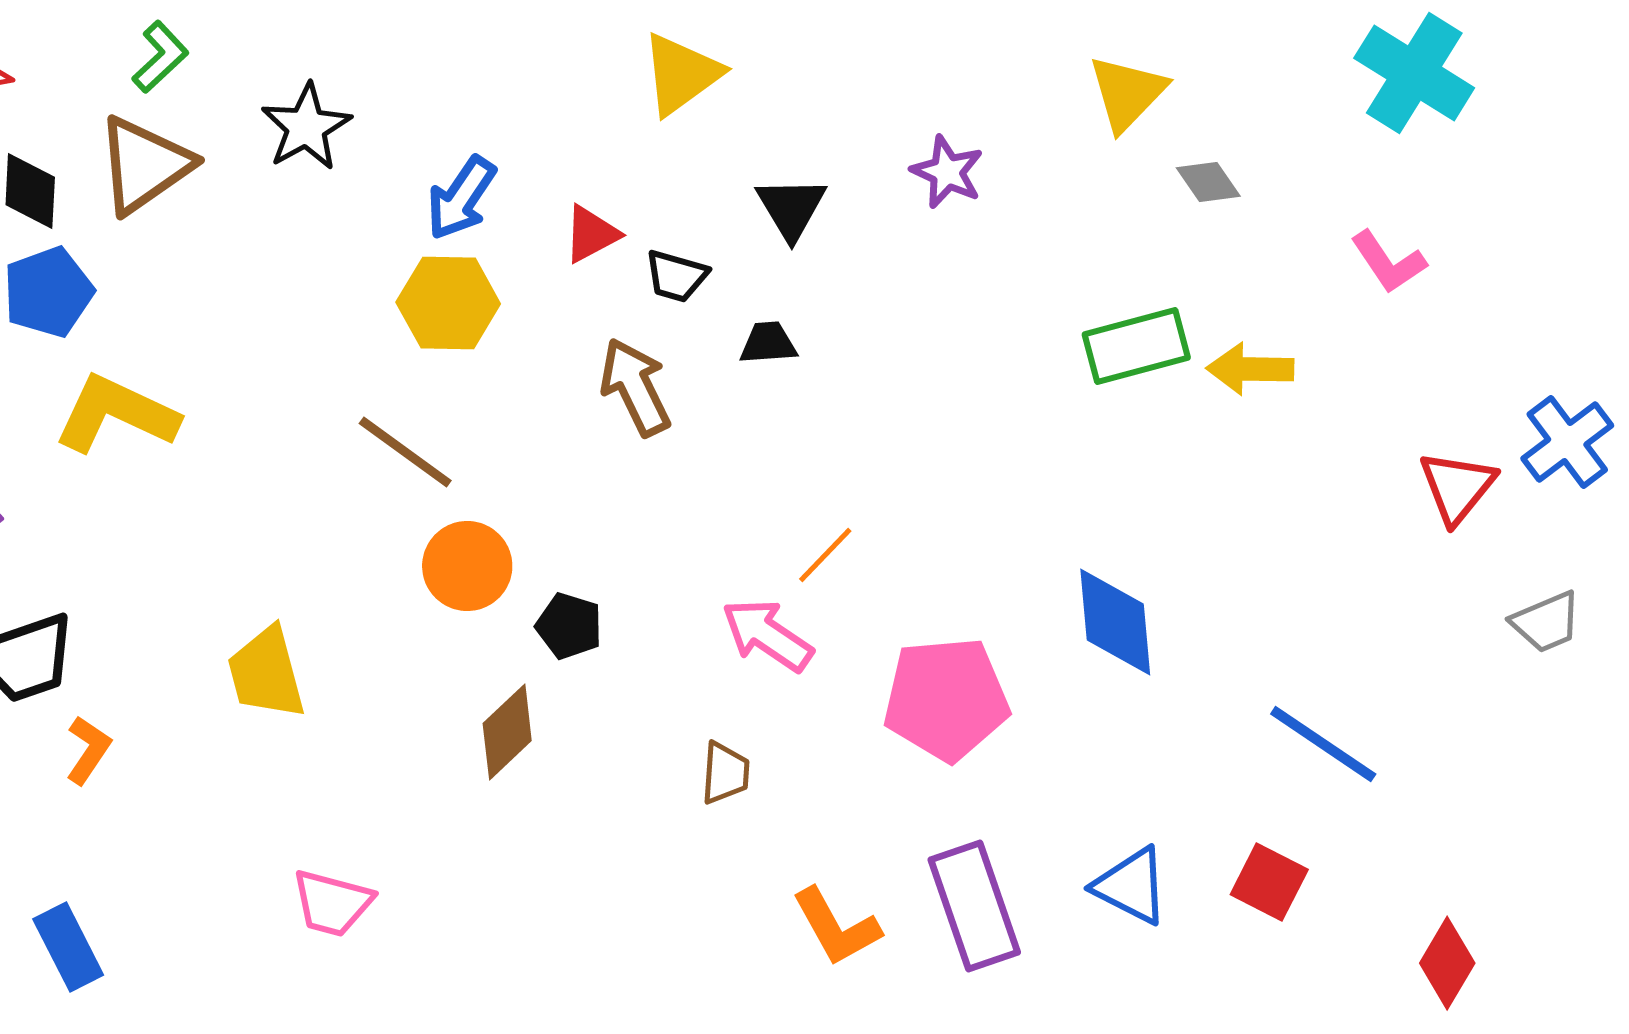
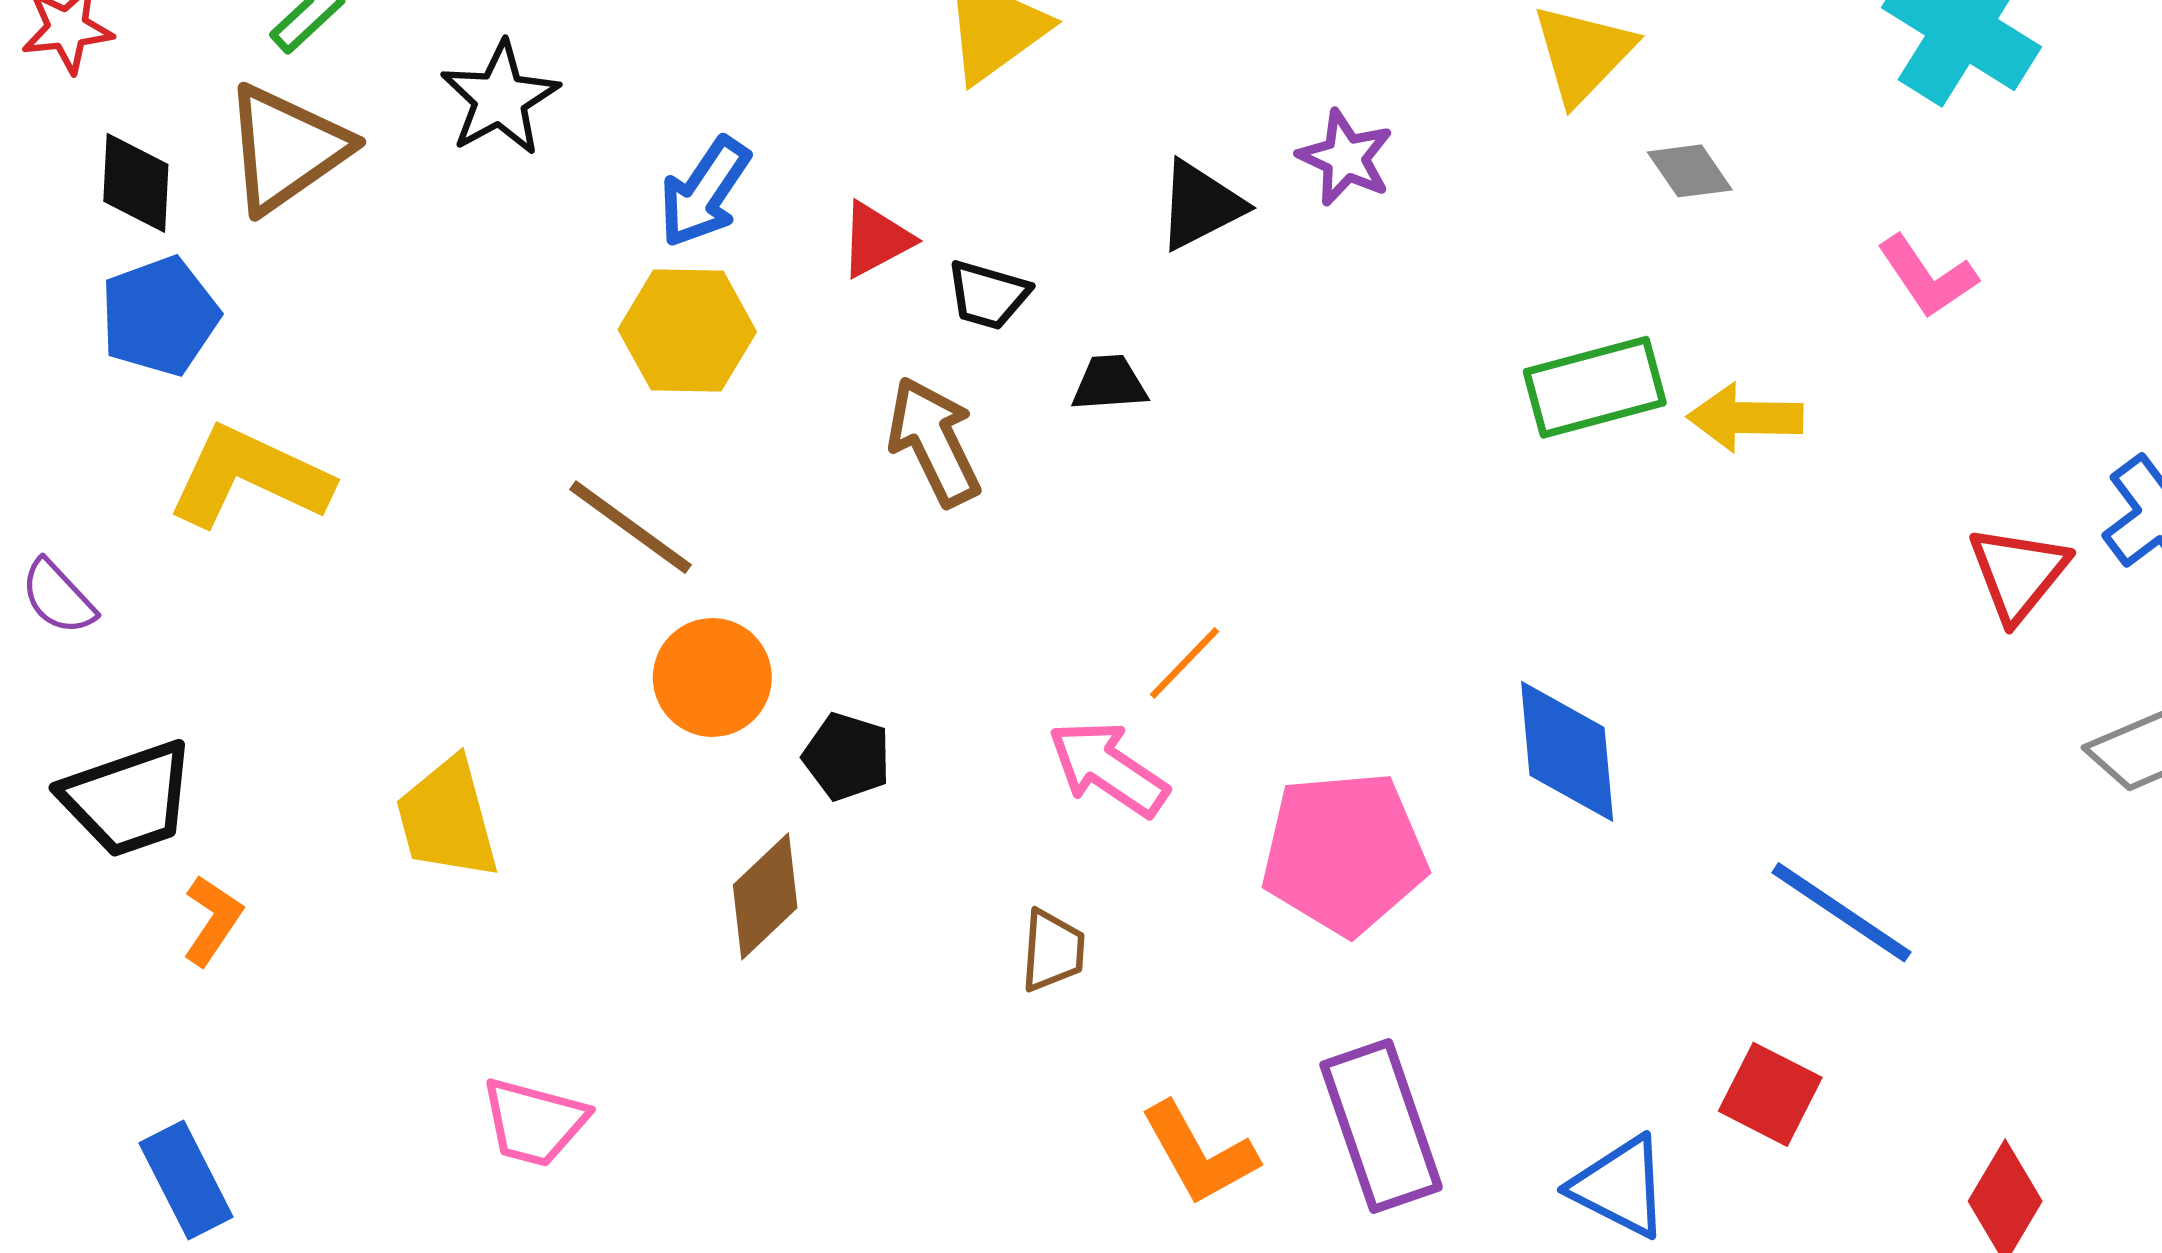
black triangle: (791, 208) -> (1200, 205), moved, turned 34
blue triangle: (1131, 886) -> (1620, 1187), moved

